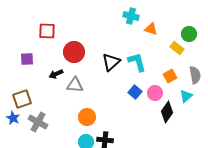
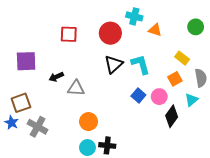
red square: (47, 31) -> (69, 34), moved
green circle: (189, 34) -> (196, 27), moved
yellow rectangle: (177, 48) -> (182, 58), moved
red circle: (74, 52) -> (110, 33), moved
purple square: (27, 59) -> (26, 61), size x1.5

